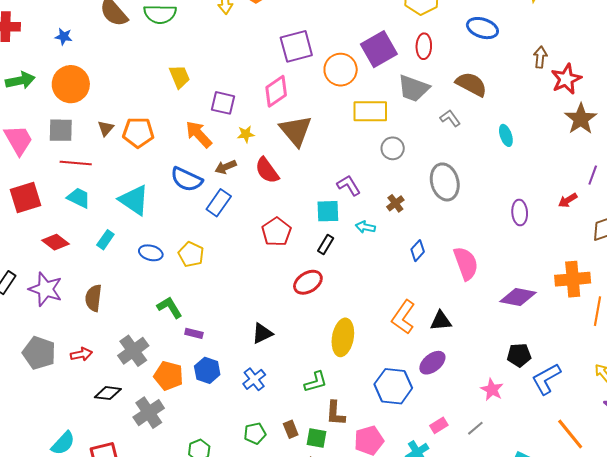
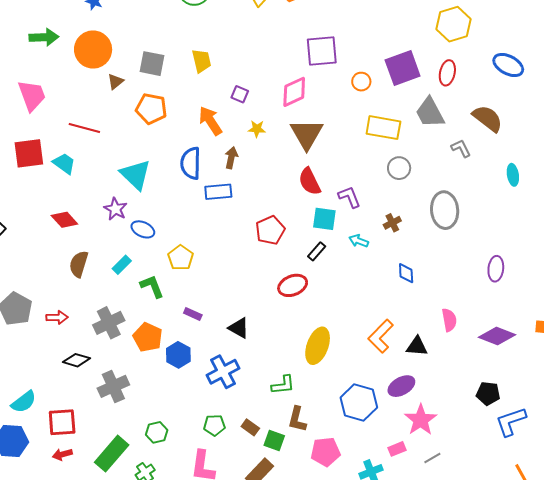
orange circle: (341, 70) -> (361, 82), size x0.6
gray trapezoid: (413, 88) -> (430, 113), turned 32
purple square: (223, 103) -> (240, 94), size x0.7
brown triangle: (106, 128) -> (115, 82), moved
gray square: (61, 130) -> (152, 64), moved
brown arrow: (226, 167) -> (231, 158), turned 115
red semicircle: (267, 170) -> (310, 181), moved
blue semicircle: (187, 179) -> (191, 163), turned 56
cyan trapezoid: (79, 198) -> (64, 163), moved
blue rectangle: (219, 203) -> (218, 192), turned 40
purple ellipse: (520, 213) -> (496, 269), moved
cyan rectangle: (105, 240) -> (122, 265), moved
red diamond: (55, 242) -> (64, 220), moved
blue diamond: (418, 251) -> (406, 273), turned -55
yellow pentagon: (191, 254) -> (181, 258), moved
pink semicircle: (466, 263) -> (449, 320), moved, size x0.7
purple star: (46, 289) -> (115, 209), moved, size x0.7
purple rectangle: (194, 333) -> (193, 314), moved
black triangle: (262, 333) -> (239, 328), turned 45
orange pentagon: (169, 376) -> (148, 337), moved
blue cross: (254, 379) -> (223, 372), size x1.4
pink star: (492, 390) -> (421, 420), moved, size x1.4
brown rectangle: (291, 429) -> (250, 427), turned -42

